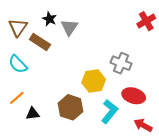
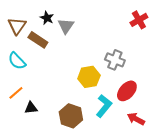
red ellipse: (134, 96) -> (127, 91), turned -65
brown hexagon: (70, 107) -> (71, 116), moved

